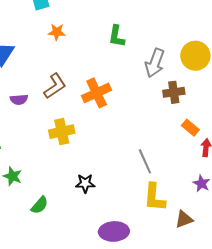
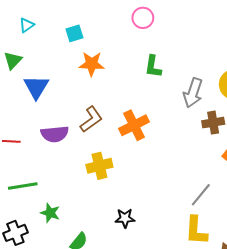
orange star: (57, 32) -> (92, 64), size x1.4
purple semicircle: (19, 100) -> (55, 134), size x1.5
gray line: (145, 161) -> (201, 195), moved, turned 65

